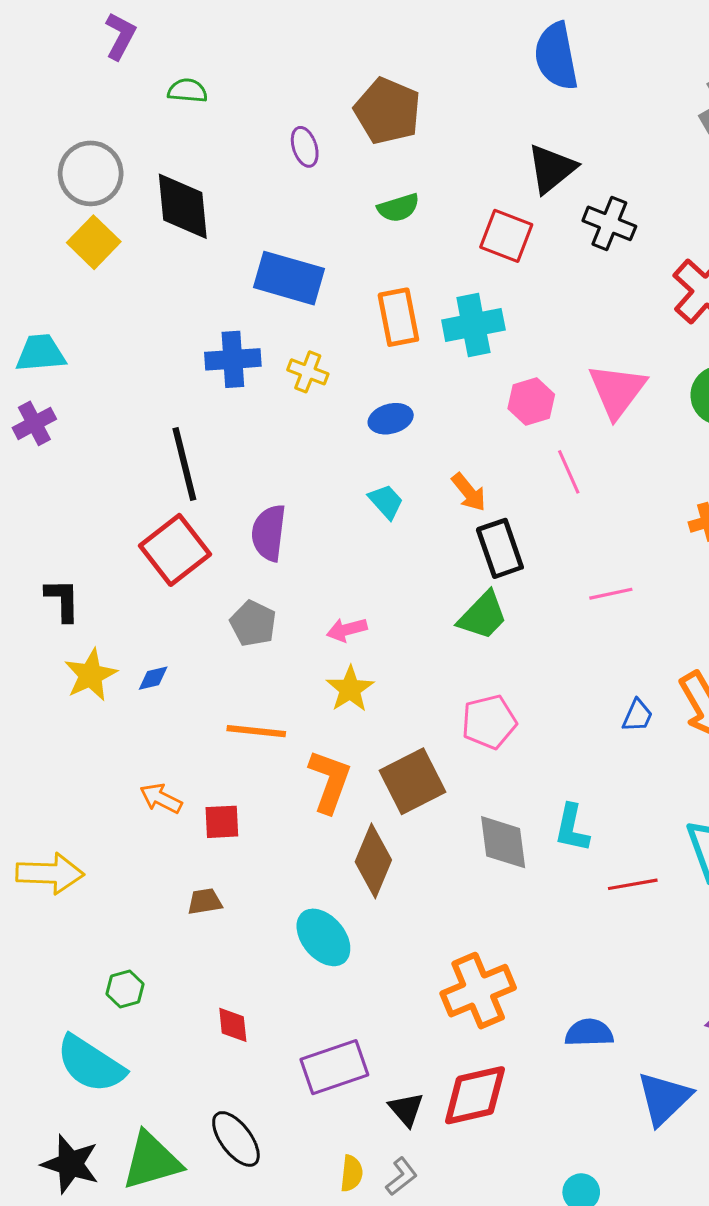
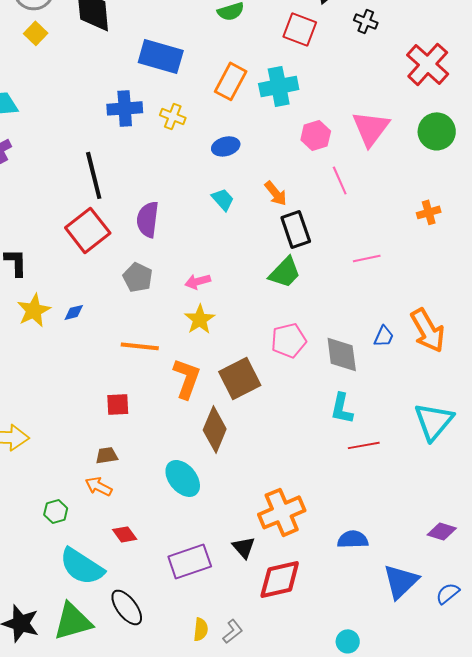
black cross: (609, 223) -> (366, 21), size x0.7
yellow square: (94, 242) -> (36, 33), size x0.7
orange rectangle: (398, 317) -> (231, 81), turned 39
orange arrow: (161, 798) -> (99, 486), moved
gray diamond: (503, 842) -> (342, 354), moved
red line: (633, 884) -> (364, 445), moved
red diamond: (233, 1025) -> (125, 534), turned -30
cyan semicircle: (91, 1064) -> (82, 566), moved
black triangle: (406, 1109) -> (244, 547), moved

